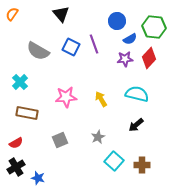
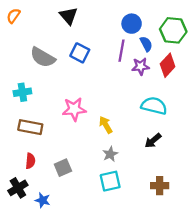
blue semicircle: (130, 39) -> (146, 44), turned -88
purple line: (94, 44) -> (121, 51), moved, turned 30
cyan cross: (20, 82) -> (22, 92), turned 35
yellow arrow: (101, 99) -> (106, 125), moved
gray square: (60, 140) -> (63, 168), moved
red semicircle: (16, 143) -> (30, 161), moved, turned -56
cyan square: (114, 161) -> (110, 181), moved, turned 36

